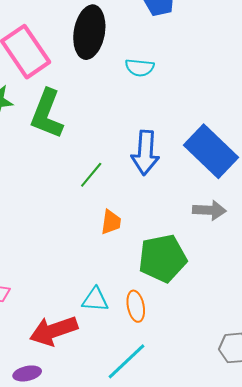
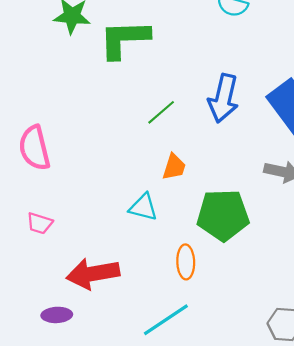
green L-shape: (47, 114) -> (124, 39), turned 57
cyan triangle: (95, 300) -> (143, 207), moved

